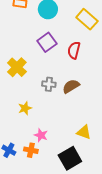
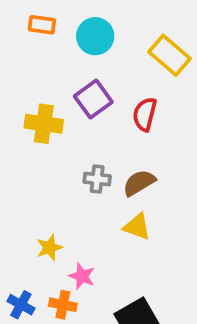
yellow cross: (17, 67) -> (44, 124), moved, turned -36
yellow star: (25, 108) -> (50, 248), moved
yellow triangle: (84, 132) -> (137, 227), moved

